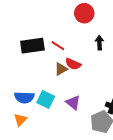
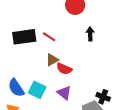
red semicircle: (73, 64) -> (64, 69), moved
blue semicircle: (24, 97) -> (16, 88), turned 54

